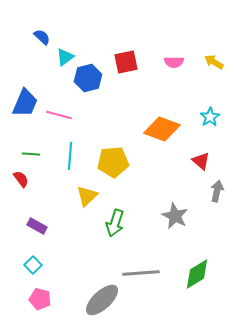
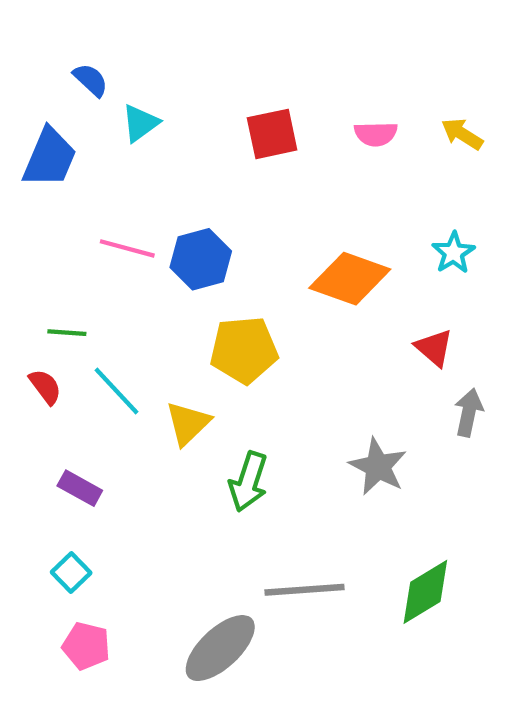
blue hexagon: (88, 78) -> (201, 259), moved
blue trapezoid: (25, 103) -> (50, 158), moved
cyan line: (70, 156) -> (117, 391), moved, turned -48

